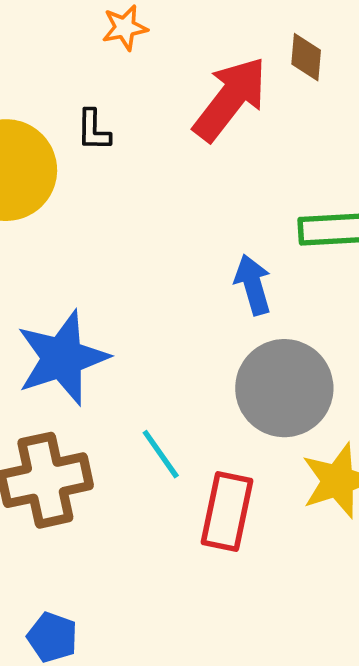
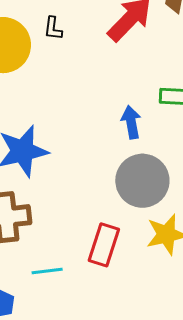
cyan line: (161, 454) -> (47, 271), moved, turned -68

